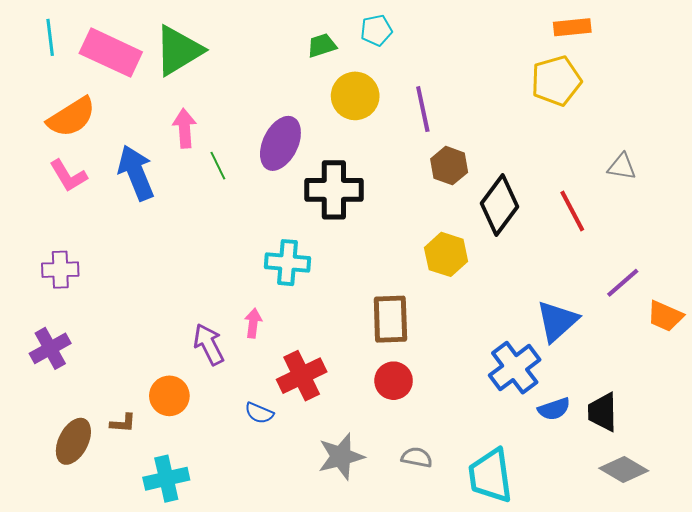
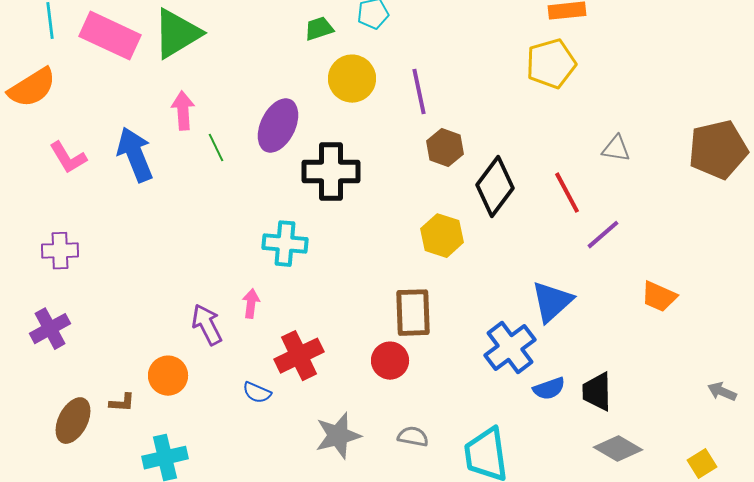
orange semicircle: (71, 117) -> (32, 88), moved
purple line: (623, 283) -> (603, 235), moved
brown rectangle: (390, 319) -> (413, 313), moved

